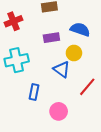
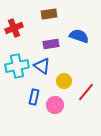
yellow circle: (74, 53) -> (64, 81), moved
blue triangle: (62, 69) -> (42, 66), moved
pink circle: (59, 111) -> (55, 105), moved

